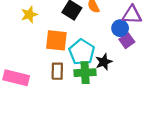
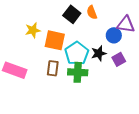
yellow star: (29, 15) -> (33, 30), moved
purple square: (127, 41) -> (119, 59), moved
black star: (104, 62) -> (99, 53), moved

